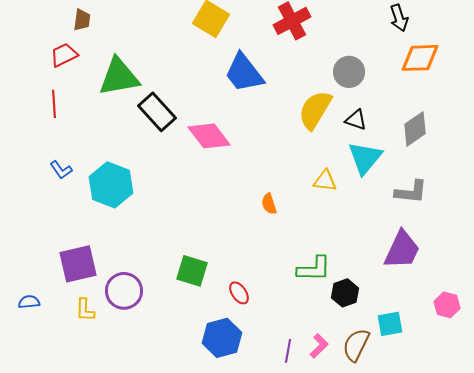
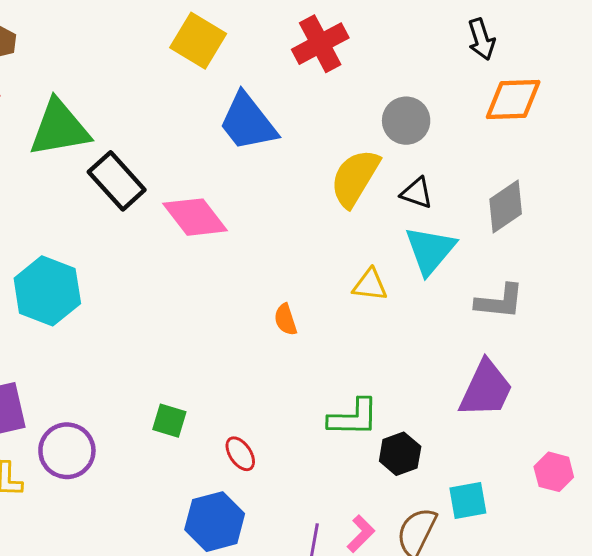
green square: (192, 271) -> (169, 421), size x0.7

